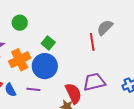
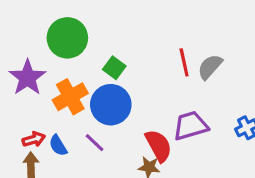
green circle: (20, 23) -> (67, 38), size x1.6
gray semicircle: (105, 28) -> (210, 67), moved
purple line: (33, 89) -> (95, 143), turned 40

